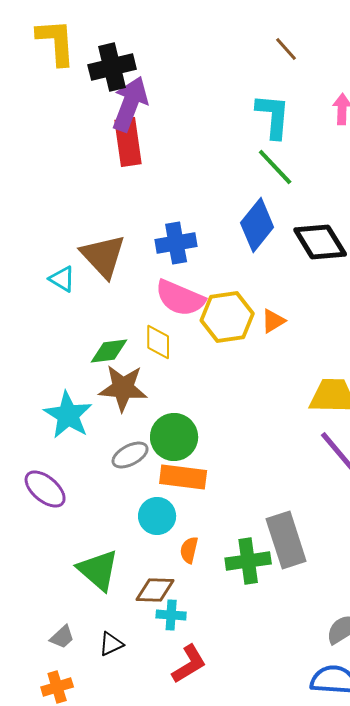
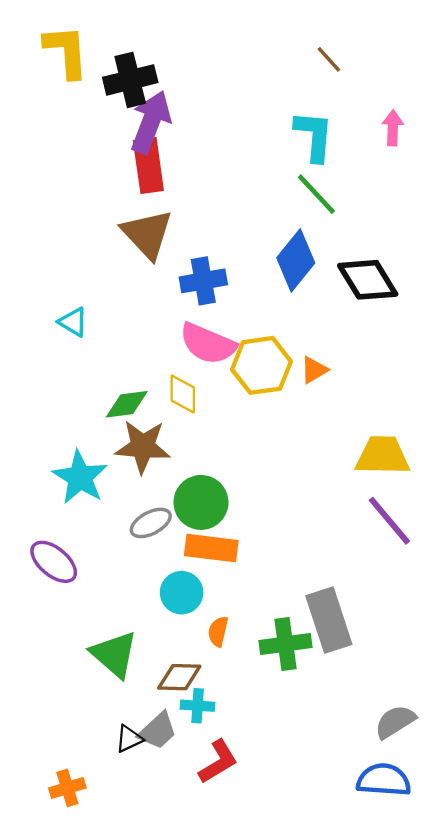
brown triangle: (103, 256) -> (147, 234), moved
gray trapezoid: (62, 637) -> (158, 731), moved, size x1.4

